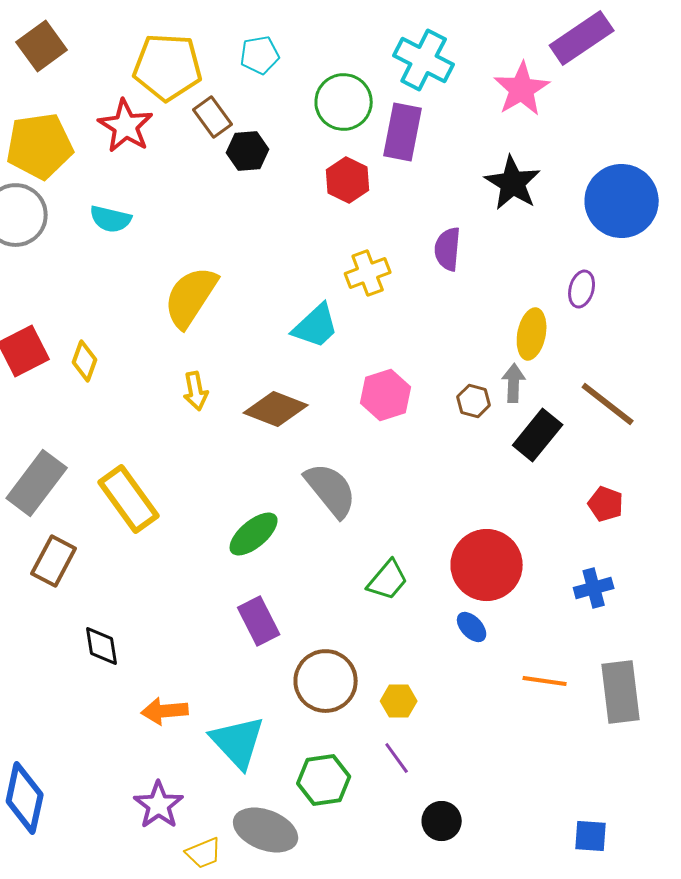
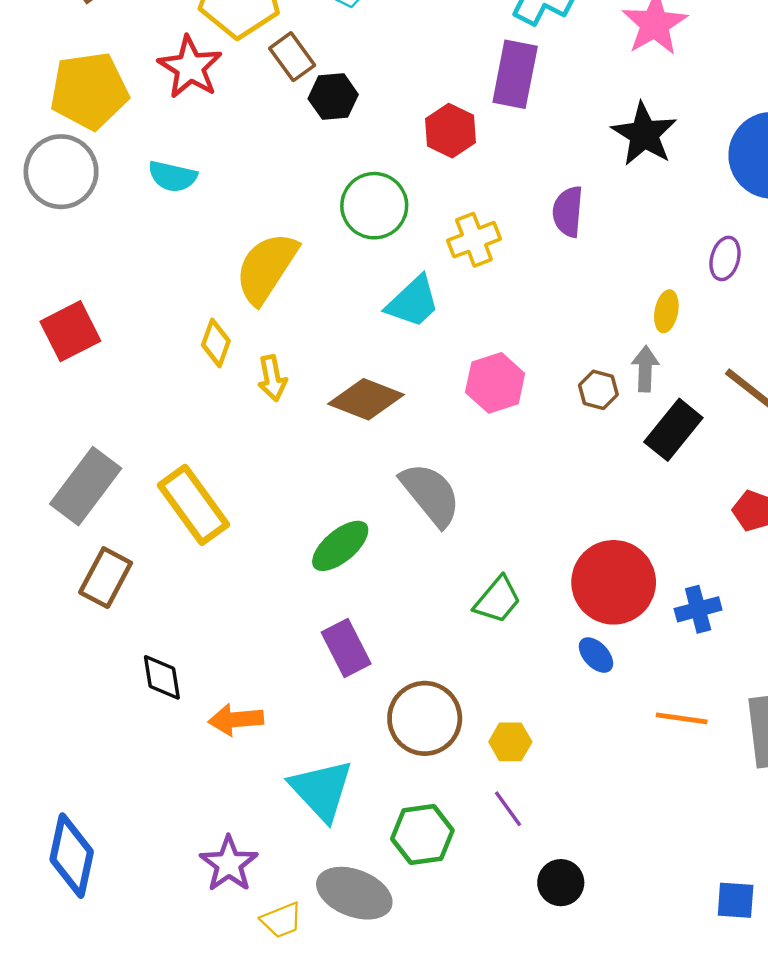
green circle: (344, 102) -> (374, 206), moved
yellow ellipse: (532, 334) -> (666, 311), size x0.7
yellow diamond: (85, 361) -> (216, 343), moved
blue cross: (594, 588) -> (698, 609), moved
orange arrow: (165, 711) -> (236, 720), moved

